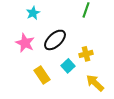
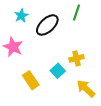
black ellipse: (55, 40) -> (47, 25), moved

